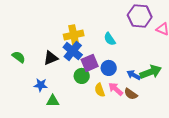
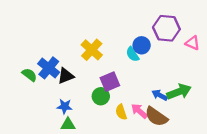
yellow cross: (74, 35) -> (92, 50), turned -36
blue cross: (73, 51) -> (49, 68), moved
blue circle: (109, 68) -> (142, 45), moved
blue star: (41, 85) -> (65, 106), moved
brown semicircle: (131, 94) -> (156, 117), size x1.5

